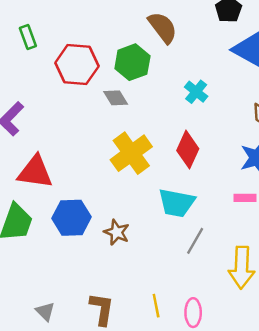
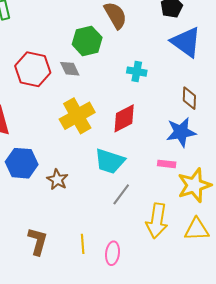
red hexagon: (77, 64) -> (33, 69), moved
cyan cross: (196, 92) -> (137, 72), turned -36
red diamond: (188, 150) -> (124, 118), turned 32

